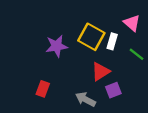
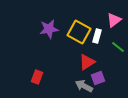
pink triangle: (132, 23) -> (114, 20), turned 42
purple star: (57, 46) -> (49, 29), moved
gray arrow: (86, 99) -> (84, 86), moved

